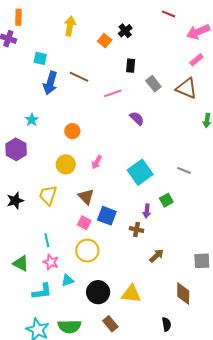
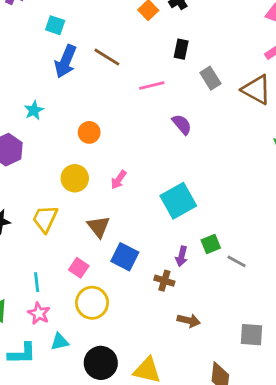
gray line: (184, 170) -> (237, 261), moved
pink square: (84, 223) -> (79, 268), moved
brown arrow: (157, 256) -> (189, 321), turned 49

